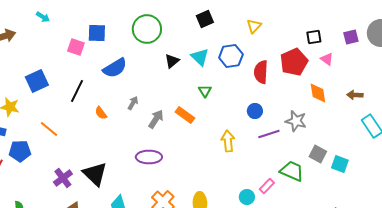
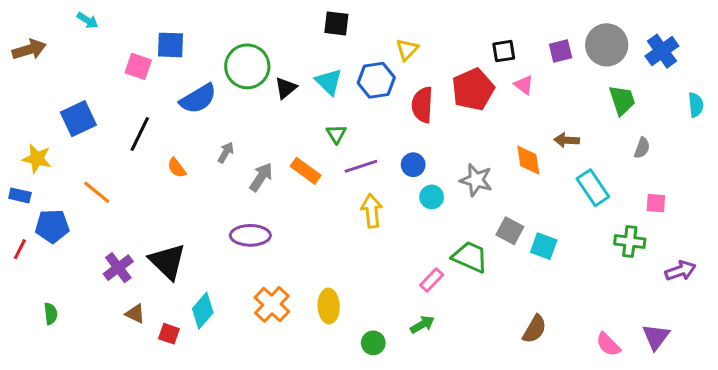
black square: (205, 19) -> (336, 23), turned 30
yellow triangle: (254, 26) -> (407, 50), moved
green circle: (147, 29) -> (247, 66), moved
orange diamond: (318, 93) -> (528, 160), moved
purple line: (269, 134) -> (361, 166), moved
cyan circle: (247, 197) -> (432, 197), moved

